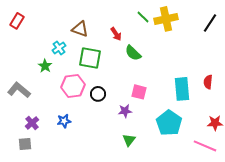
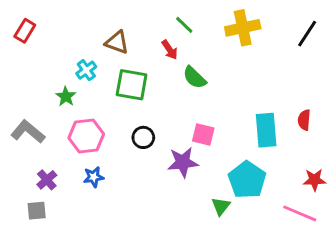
green line: (143, 17) -> (184, 25), moved
pink hexagon: (73, 86) -> (86, 136), moved
purple star: (125, 111) -> (183, 162), size x1.5
green triangle: (129, 140) -> (221, 206), moved

